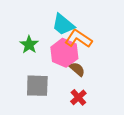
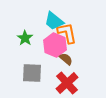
orange L-shape: (78, 39) -> (67, 33), turned 45
red cross: (78, 97) -> (67, 83), size x1.6

